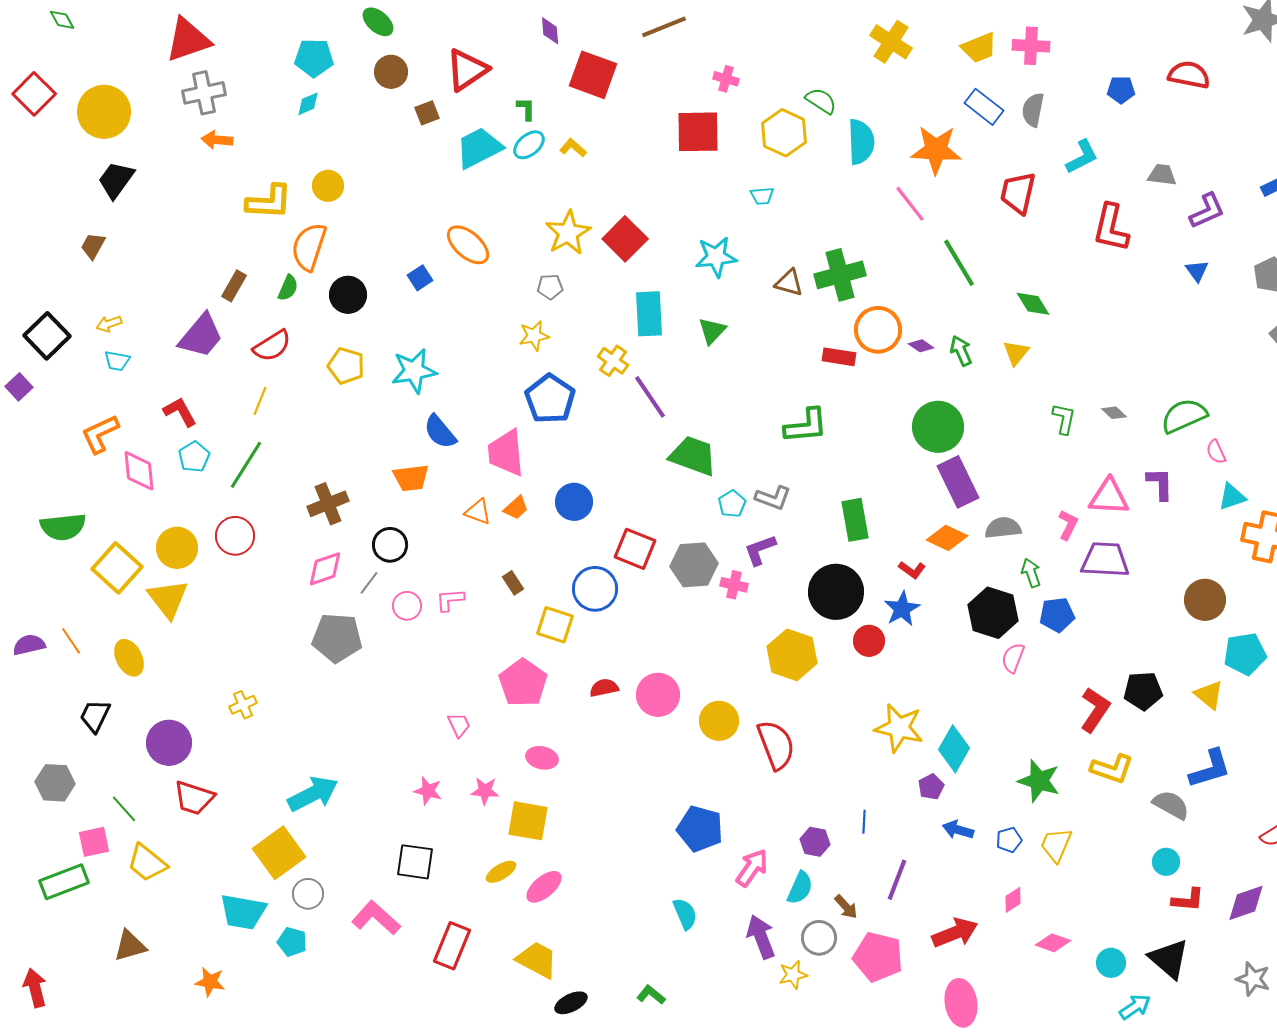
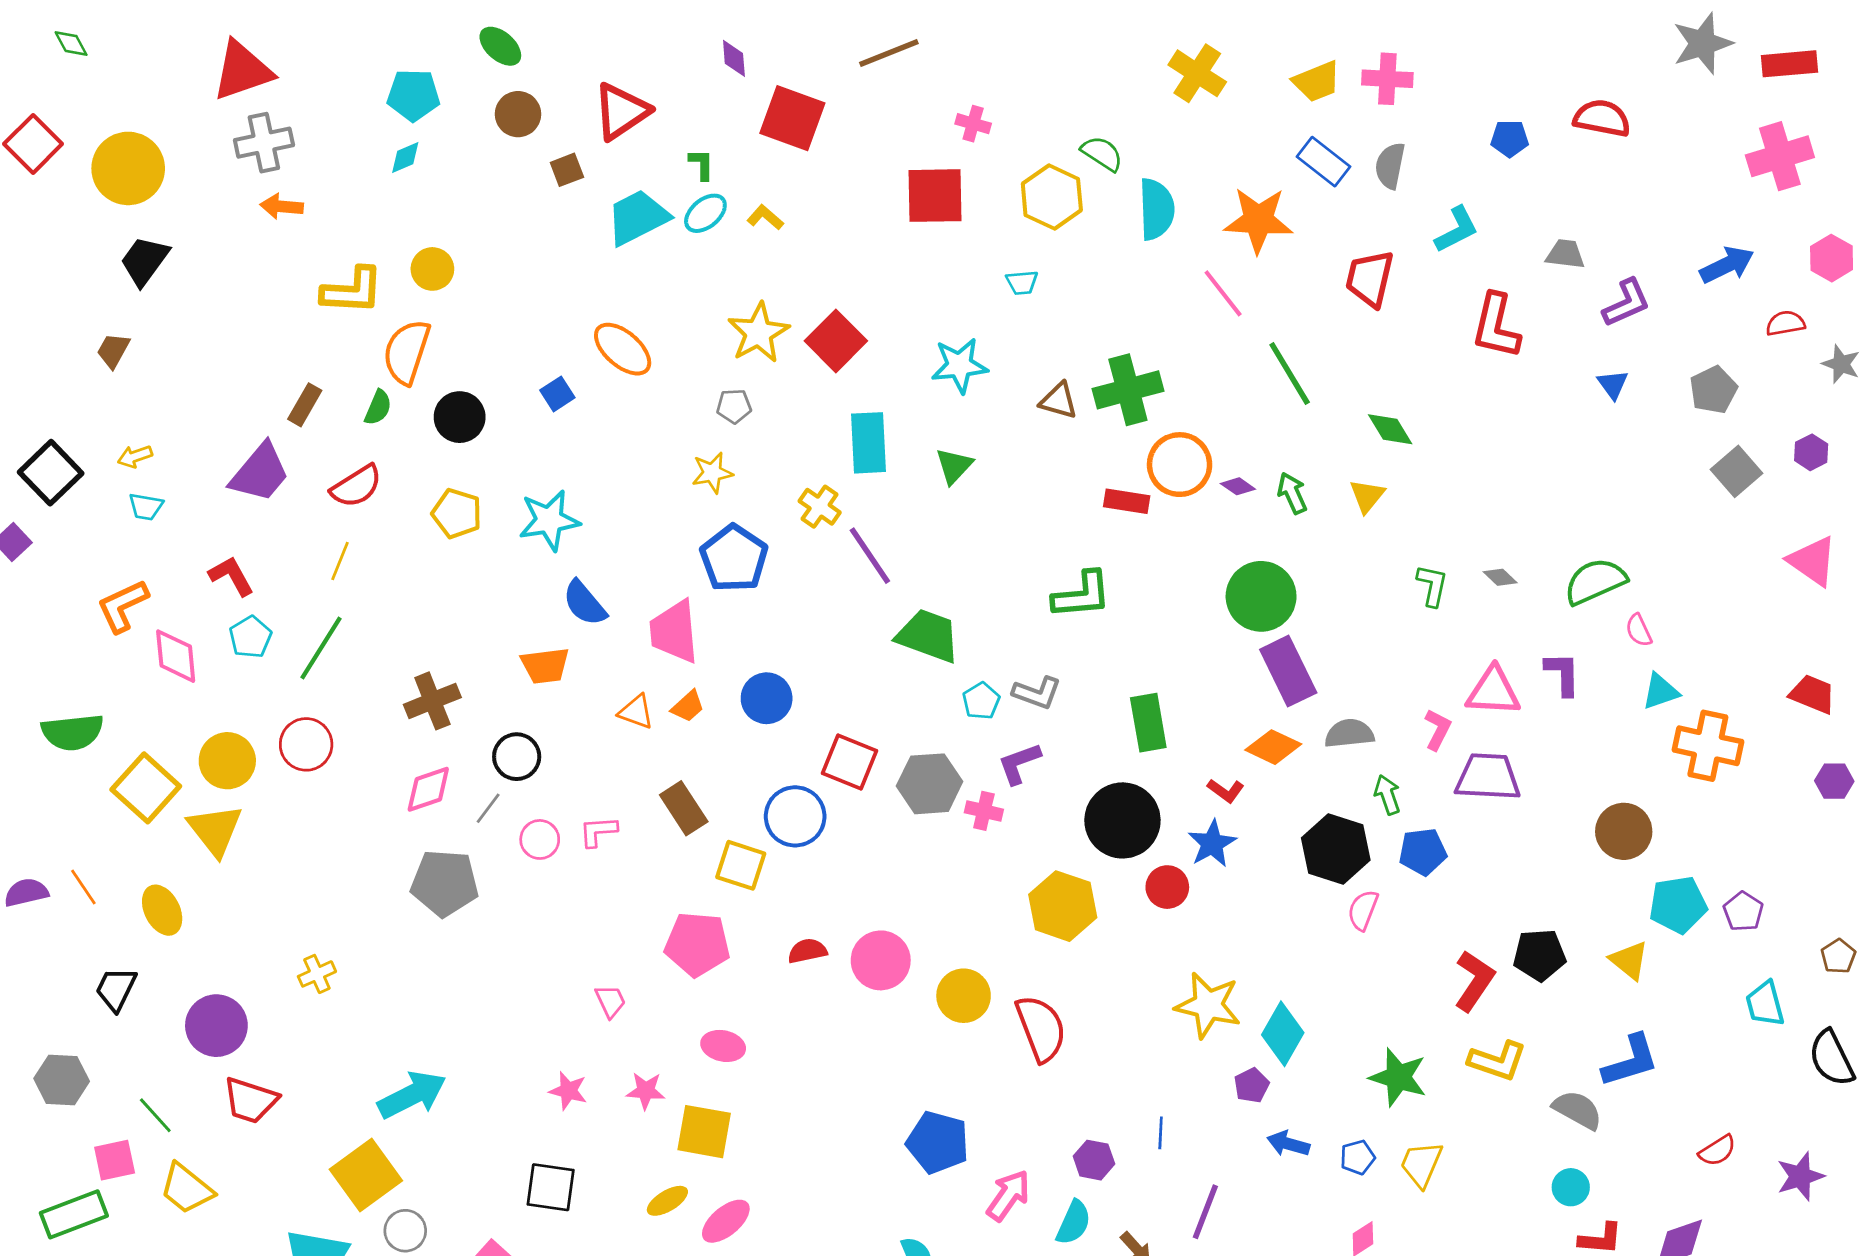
brown rectangle: (513, 583) -> (684, 808), size x1.6
pink pentagon: (523, 683) -> (697, 944), turned -30

